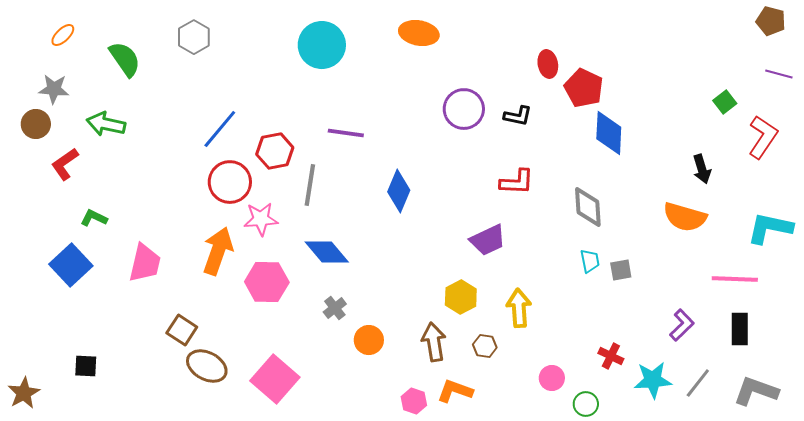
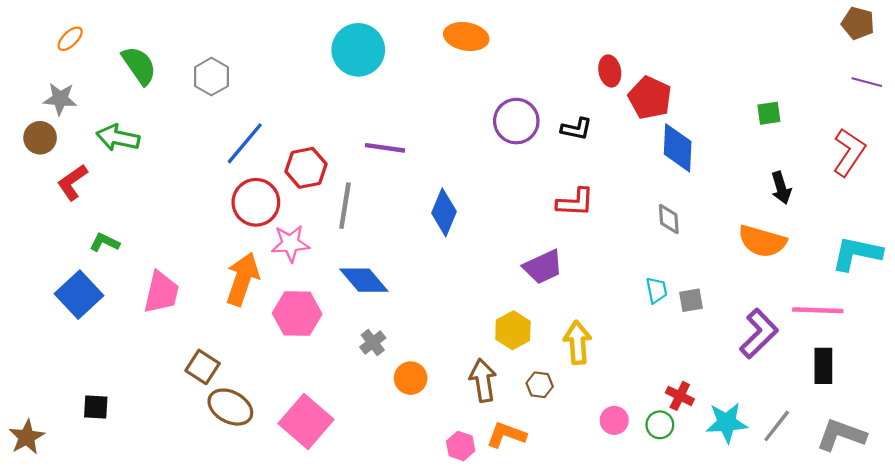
gray hexagon: (194, 37) -> (211, 77), moved
green square: (725, 102) -> (769, 113), moved, turned 30
gray diamond: (588, 207) -> (669, 219), moved, size x0.7
purple L-shape: (682, 325) -> (759, 334), moved, size x1.4
green circle: (586, 404) -> (660, 425), moved

